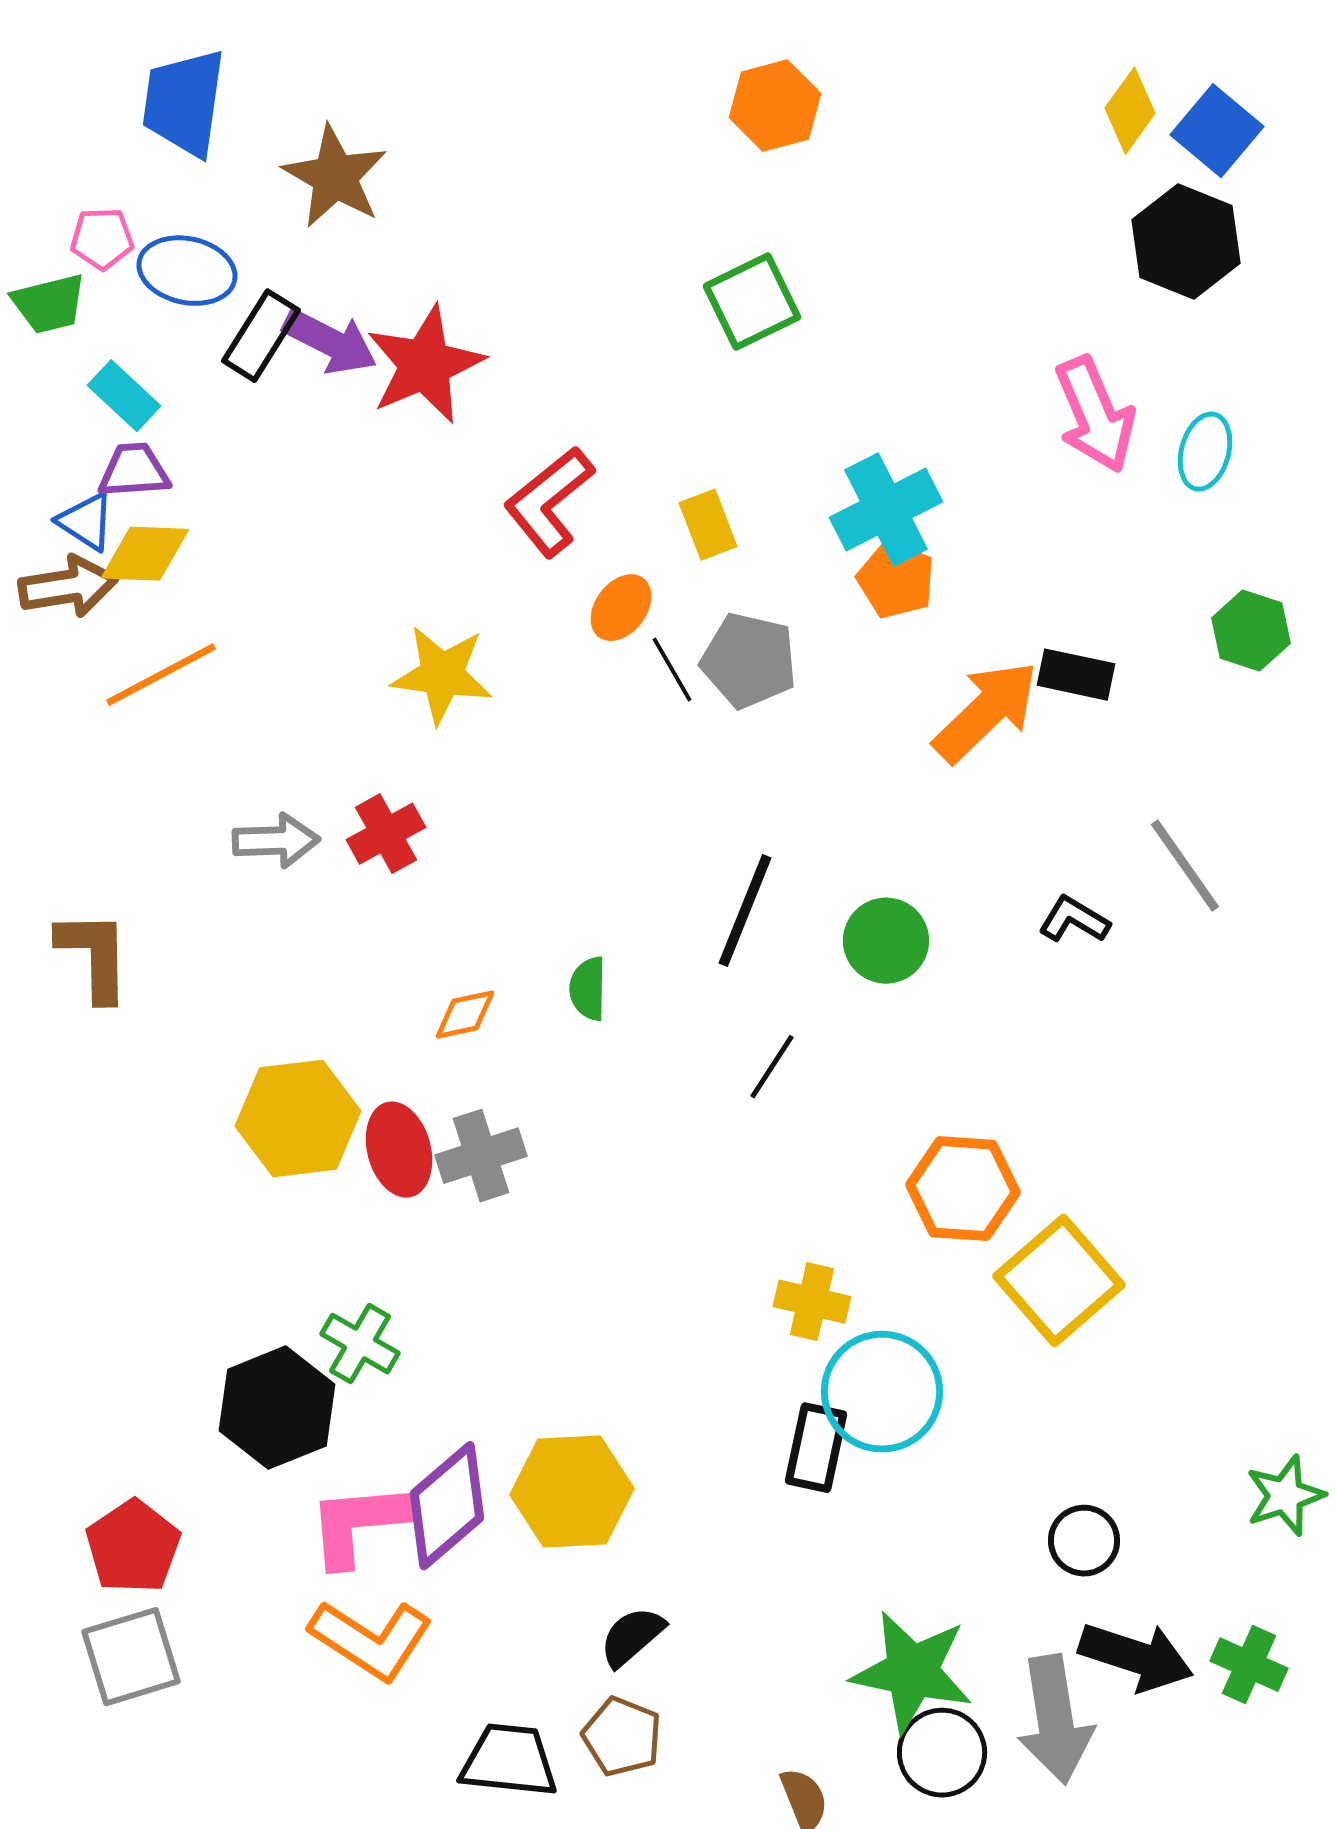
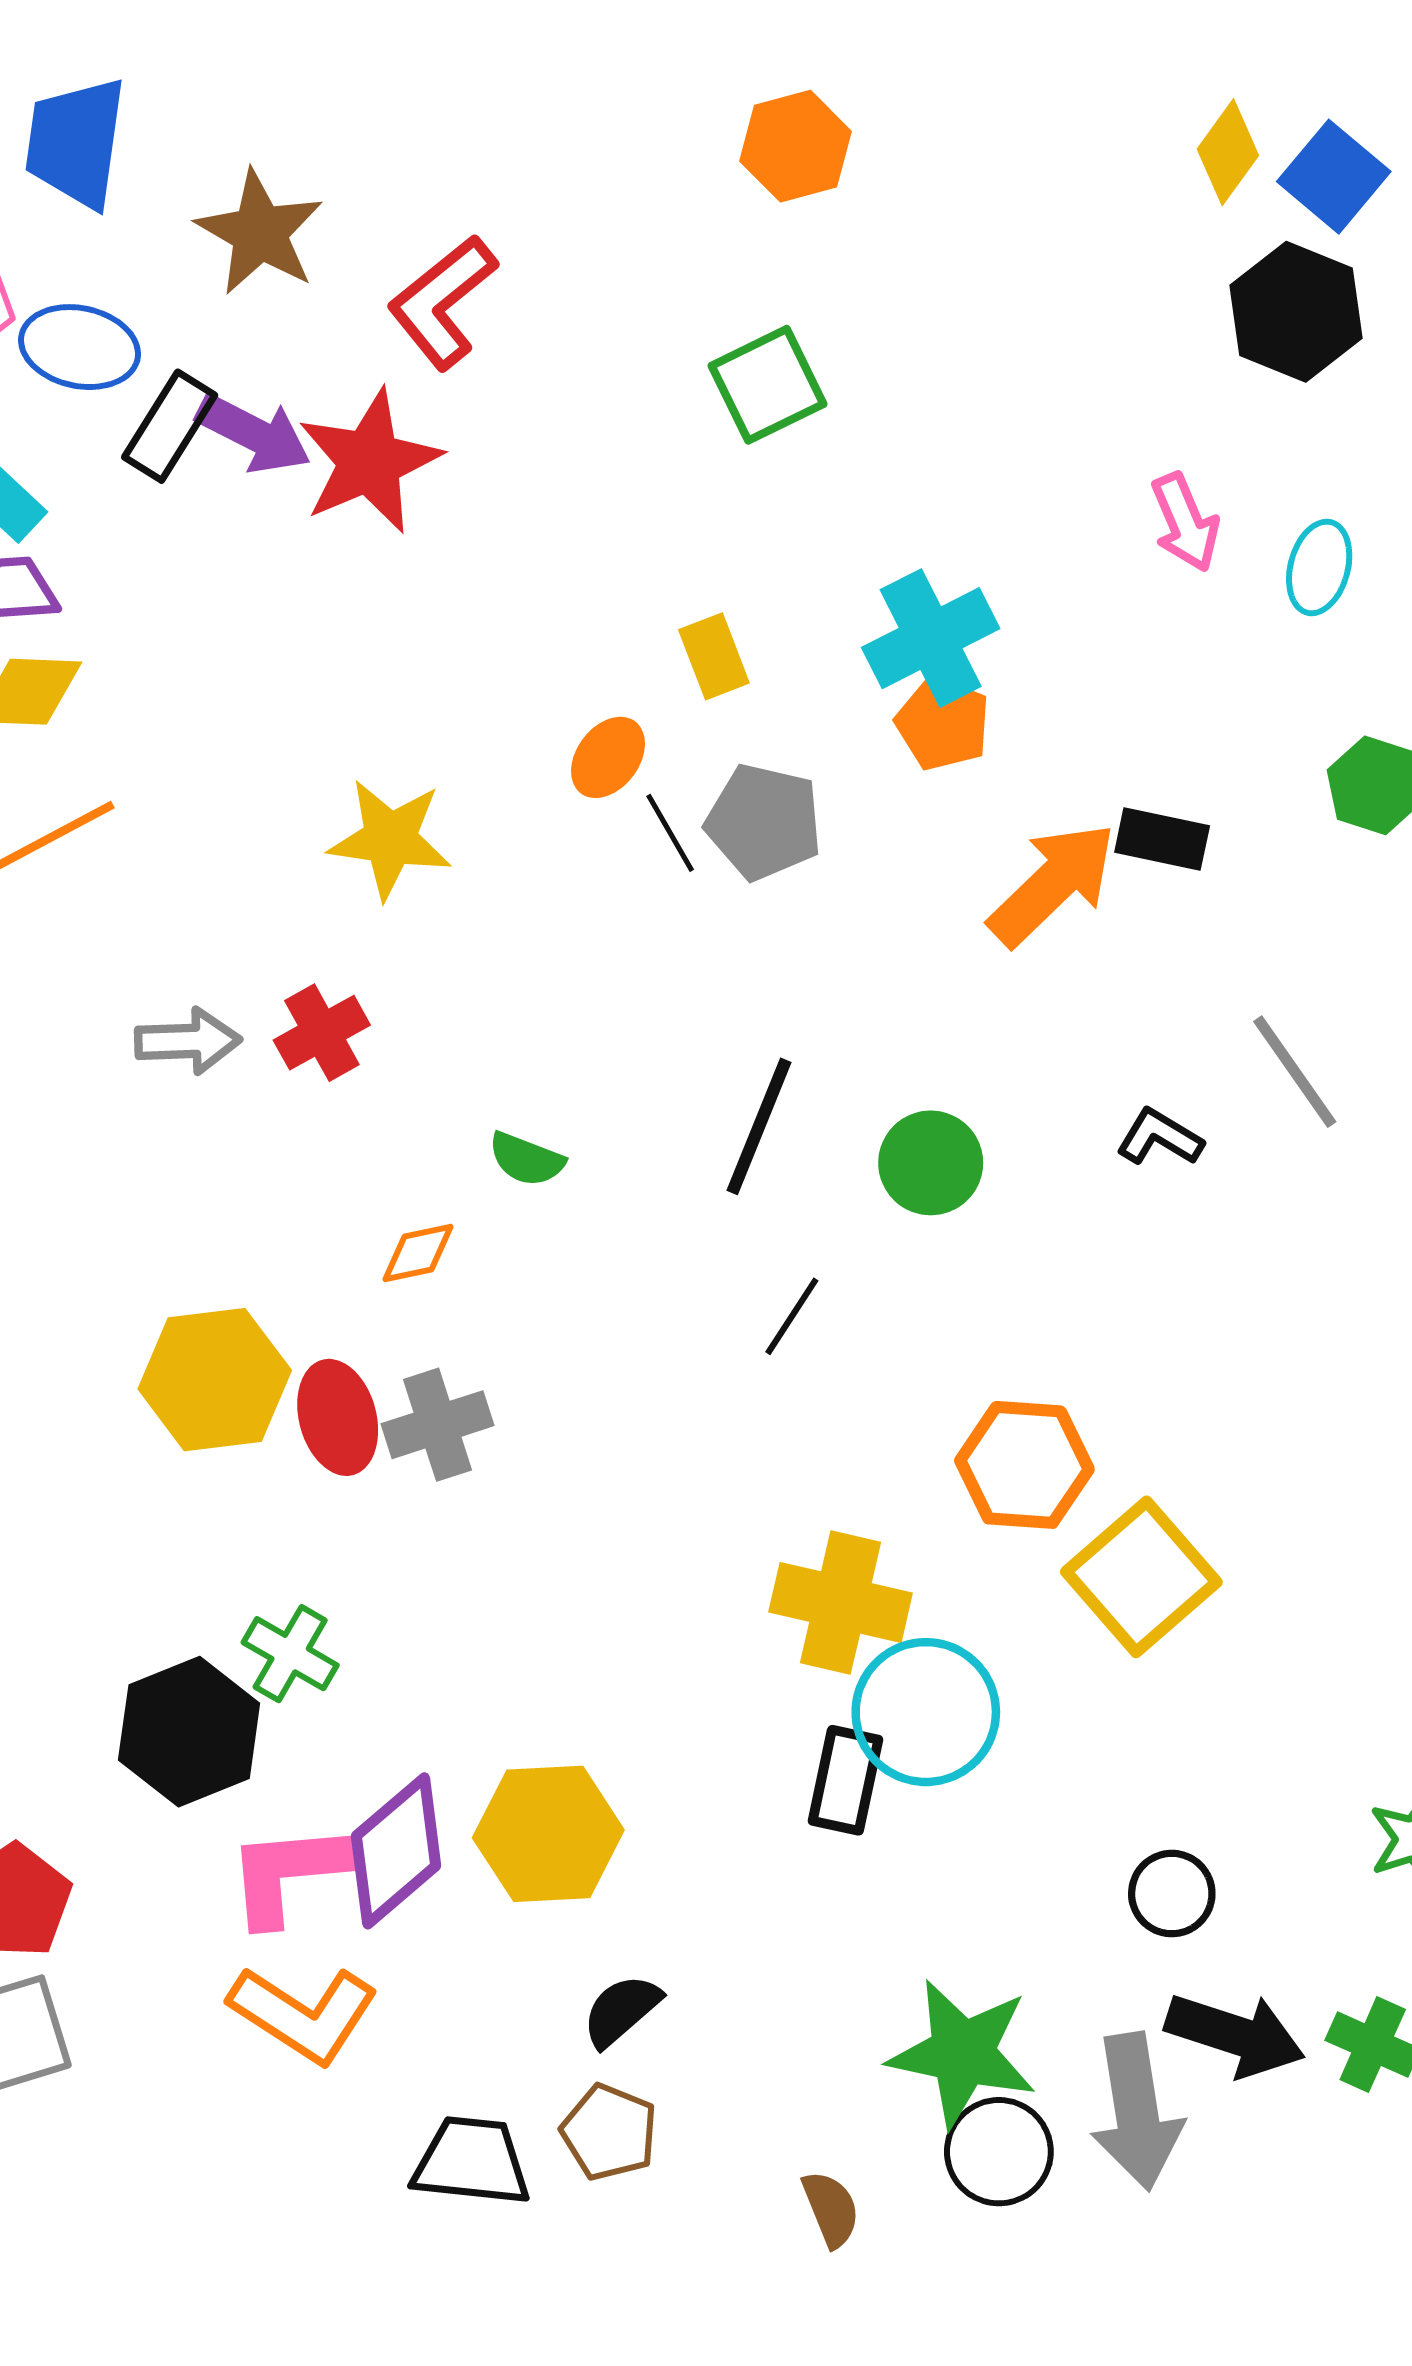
pink arrow: (1095, 415) -> (1185, 522), size x0.7
red L-shape: (549, 502) -> (442, 302), moved
green semicircle: (588, 989) -> (526, 1159), moved, turned -70
yellow cross: (812, 1302) -> (841, 1602), size x1.5

